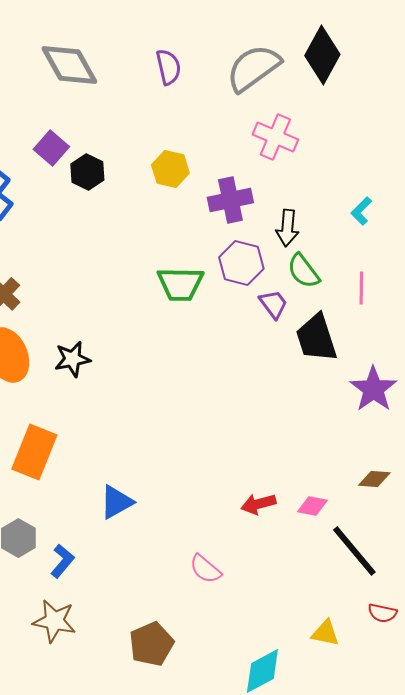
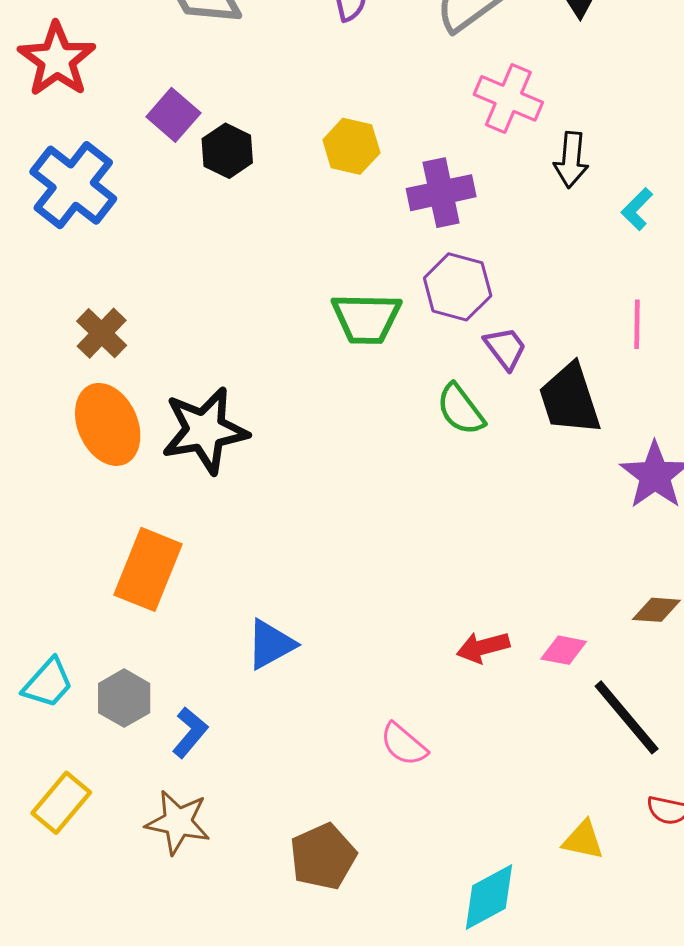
black arrow: (287, 228) -> (571, 160), moved
green semicircle: (303, 271) -> (461, 409), moved
black star: (72, 359) -> (205, 430), size x1.6

